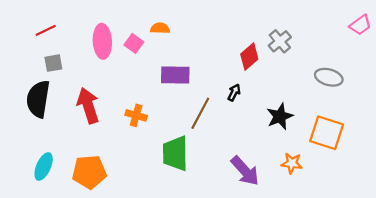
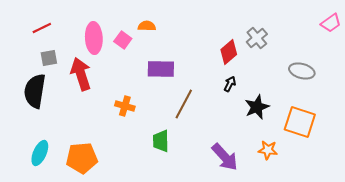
black arrow: (234, 92) -> (230, 84), moved
red arrow: (88, 106) -> (81, 74), moved
green trapezoid: (175, 153) -> (161, 141), size x0.7

